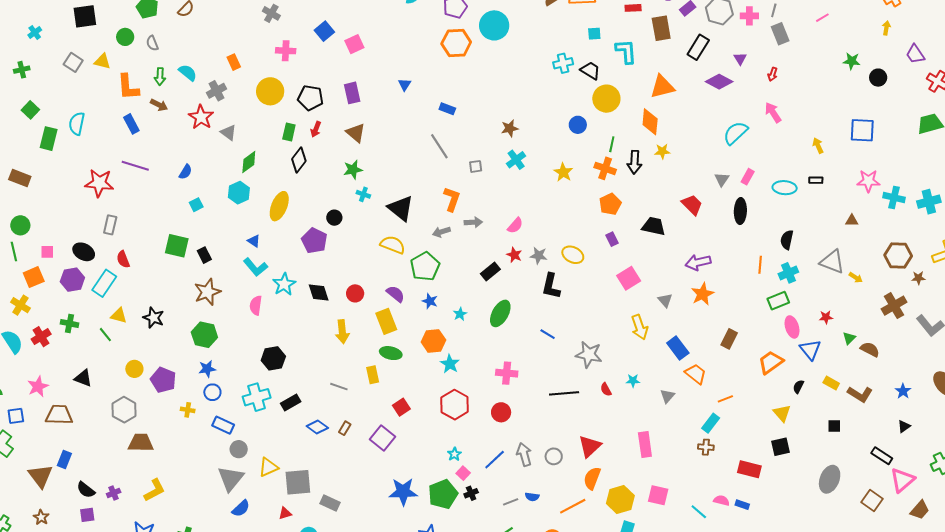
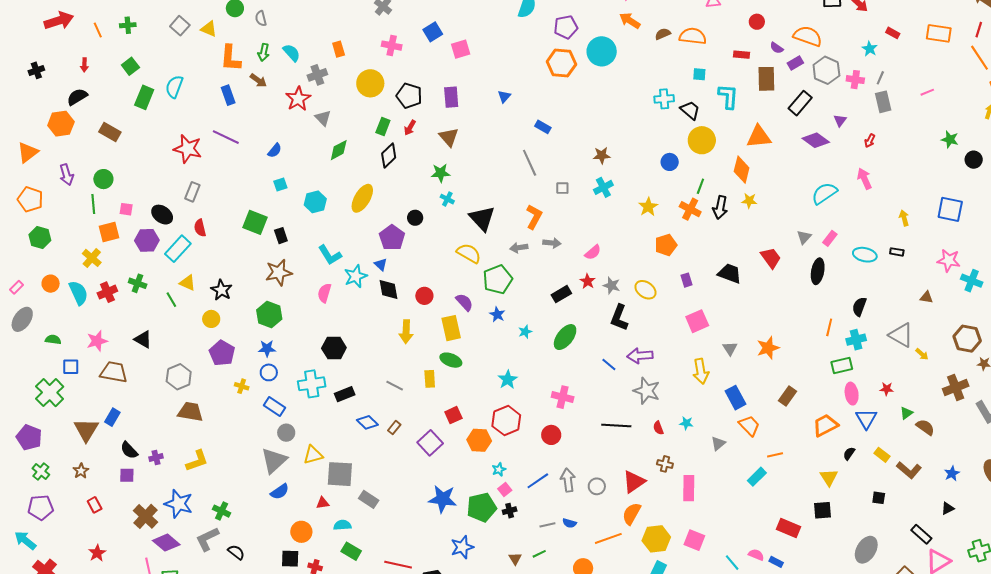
cyan hexagon: (239, 193) -> (315, 202), moved
orange pentagon: (610, 204) -> (666, 245), moved
blue triangle: (254, 241) -> (381, 264), moved
purple arrow: (698, 262) -> (640, 356), moved
orange hexagon: (433, 341) -> (479, 440), moved
yellow circle: (134, 369) -> (211, 319), moved
brown cross: (706, 447) -> (665, 464), moved

